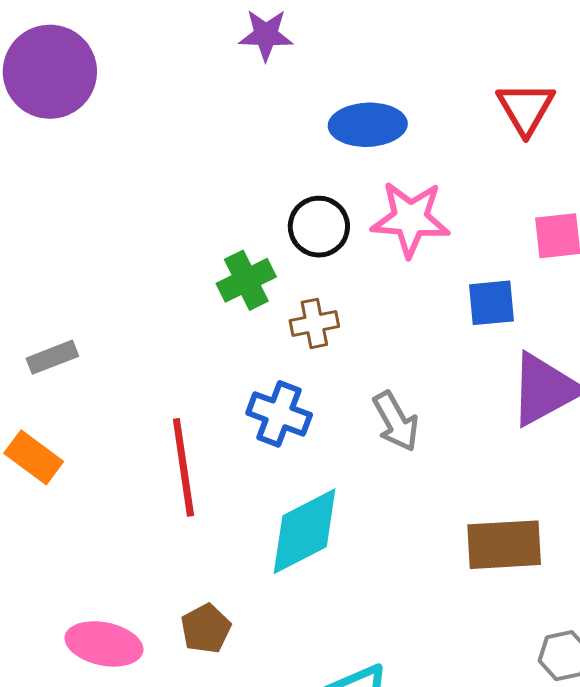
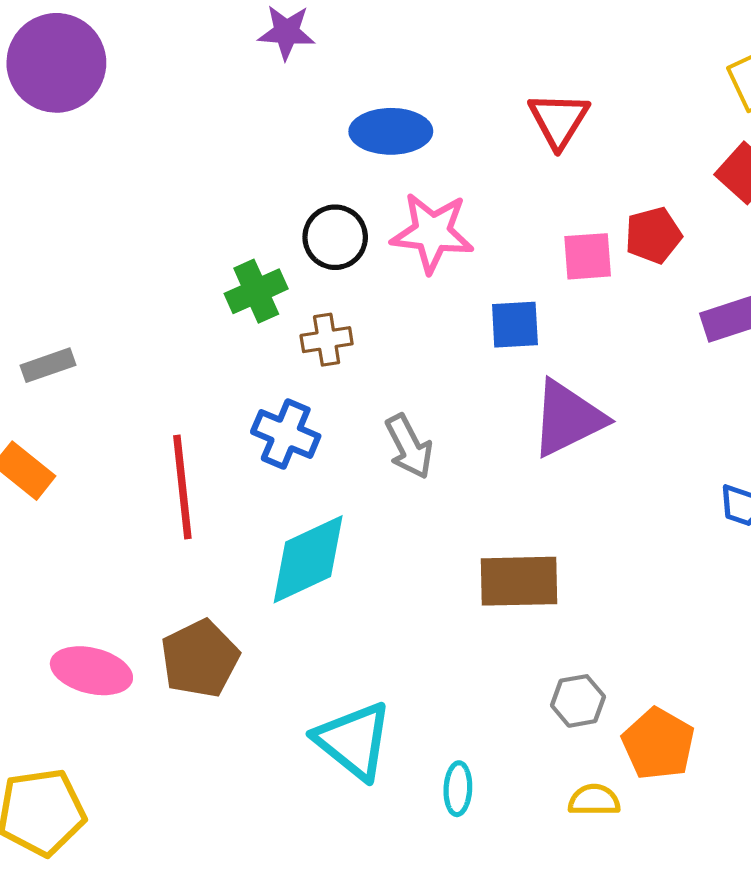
brown pentagon: (206, 629) -> (200, 659), size x1.5

